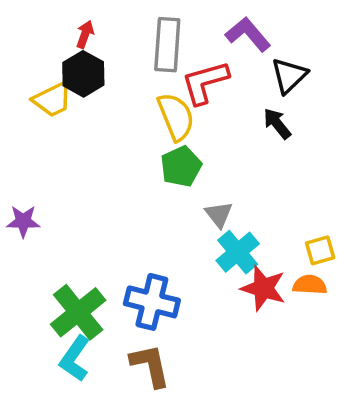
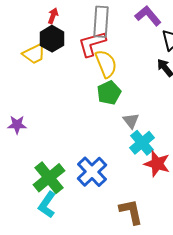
red L-shape: (205, 82) -> (92, 44), moved
blue cross: (152, 302) -> (92, 172), turned 32
brown L-shape: (150, 365) -> (131, 212), moved

